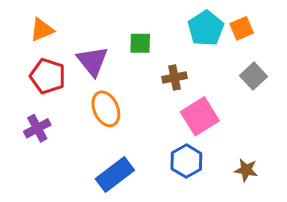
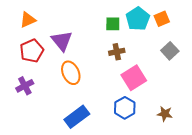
green square: (140, 43) -> (113, 24), moved
red pentagon: (48, 76) -> (32, 51), turned 30

